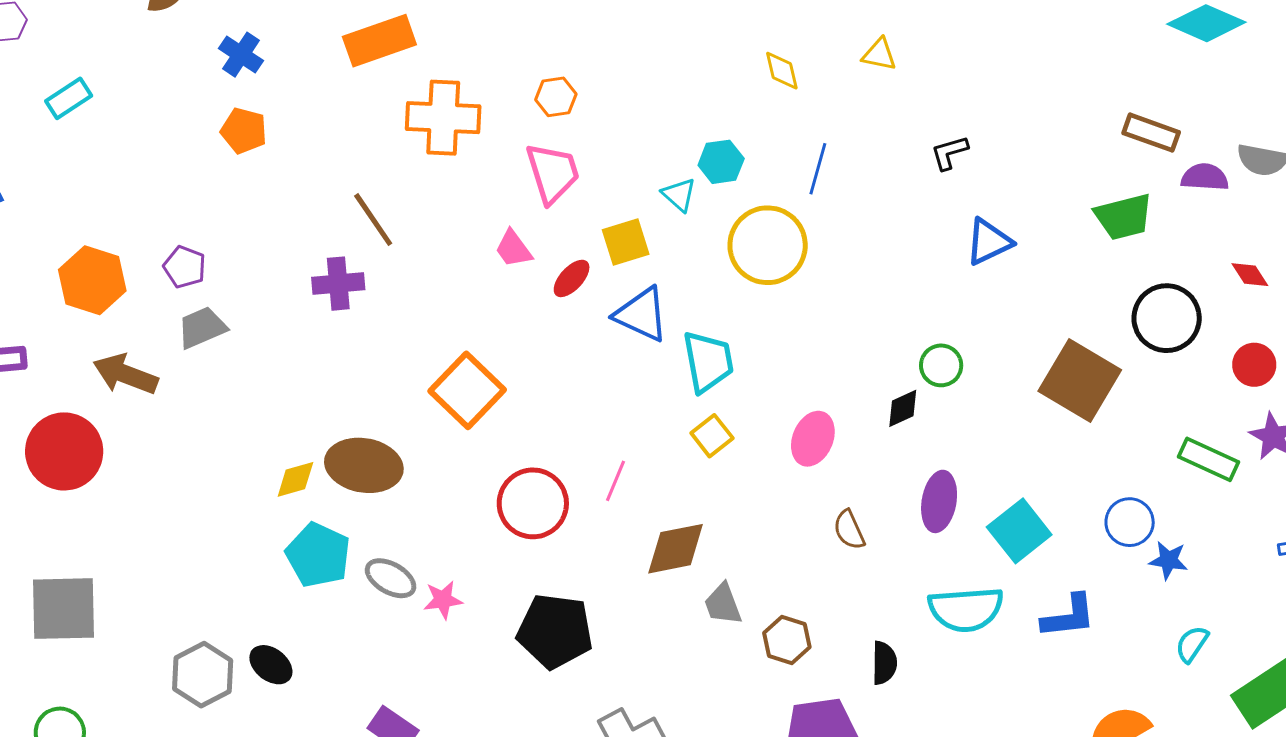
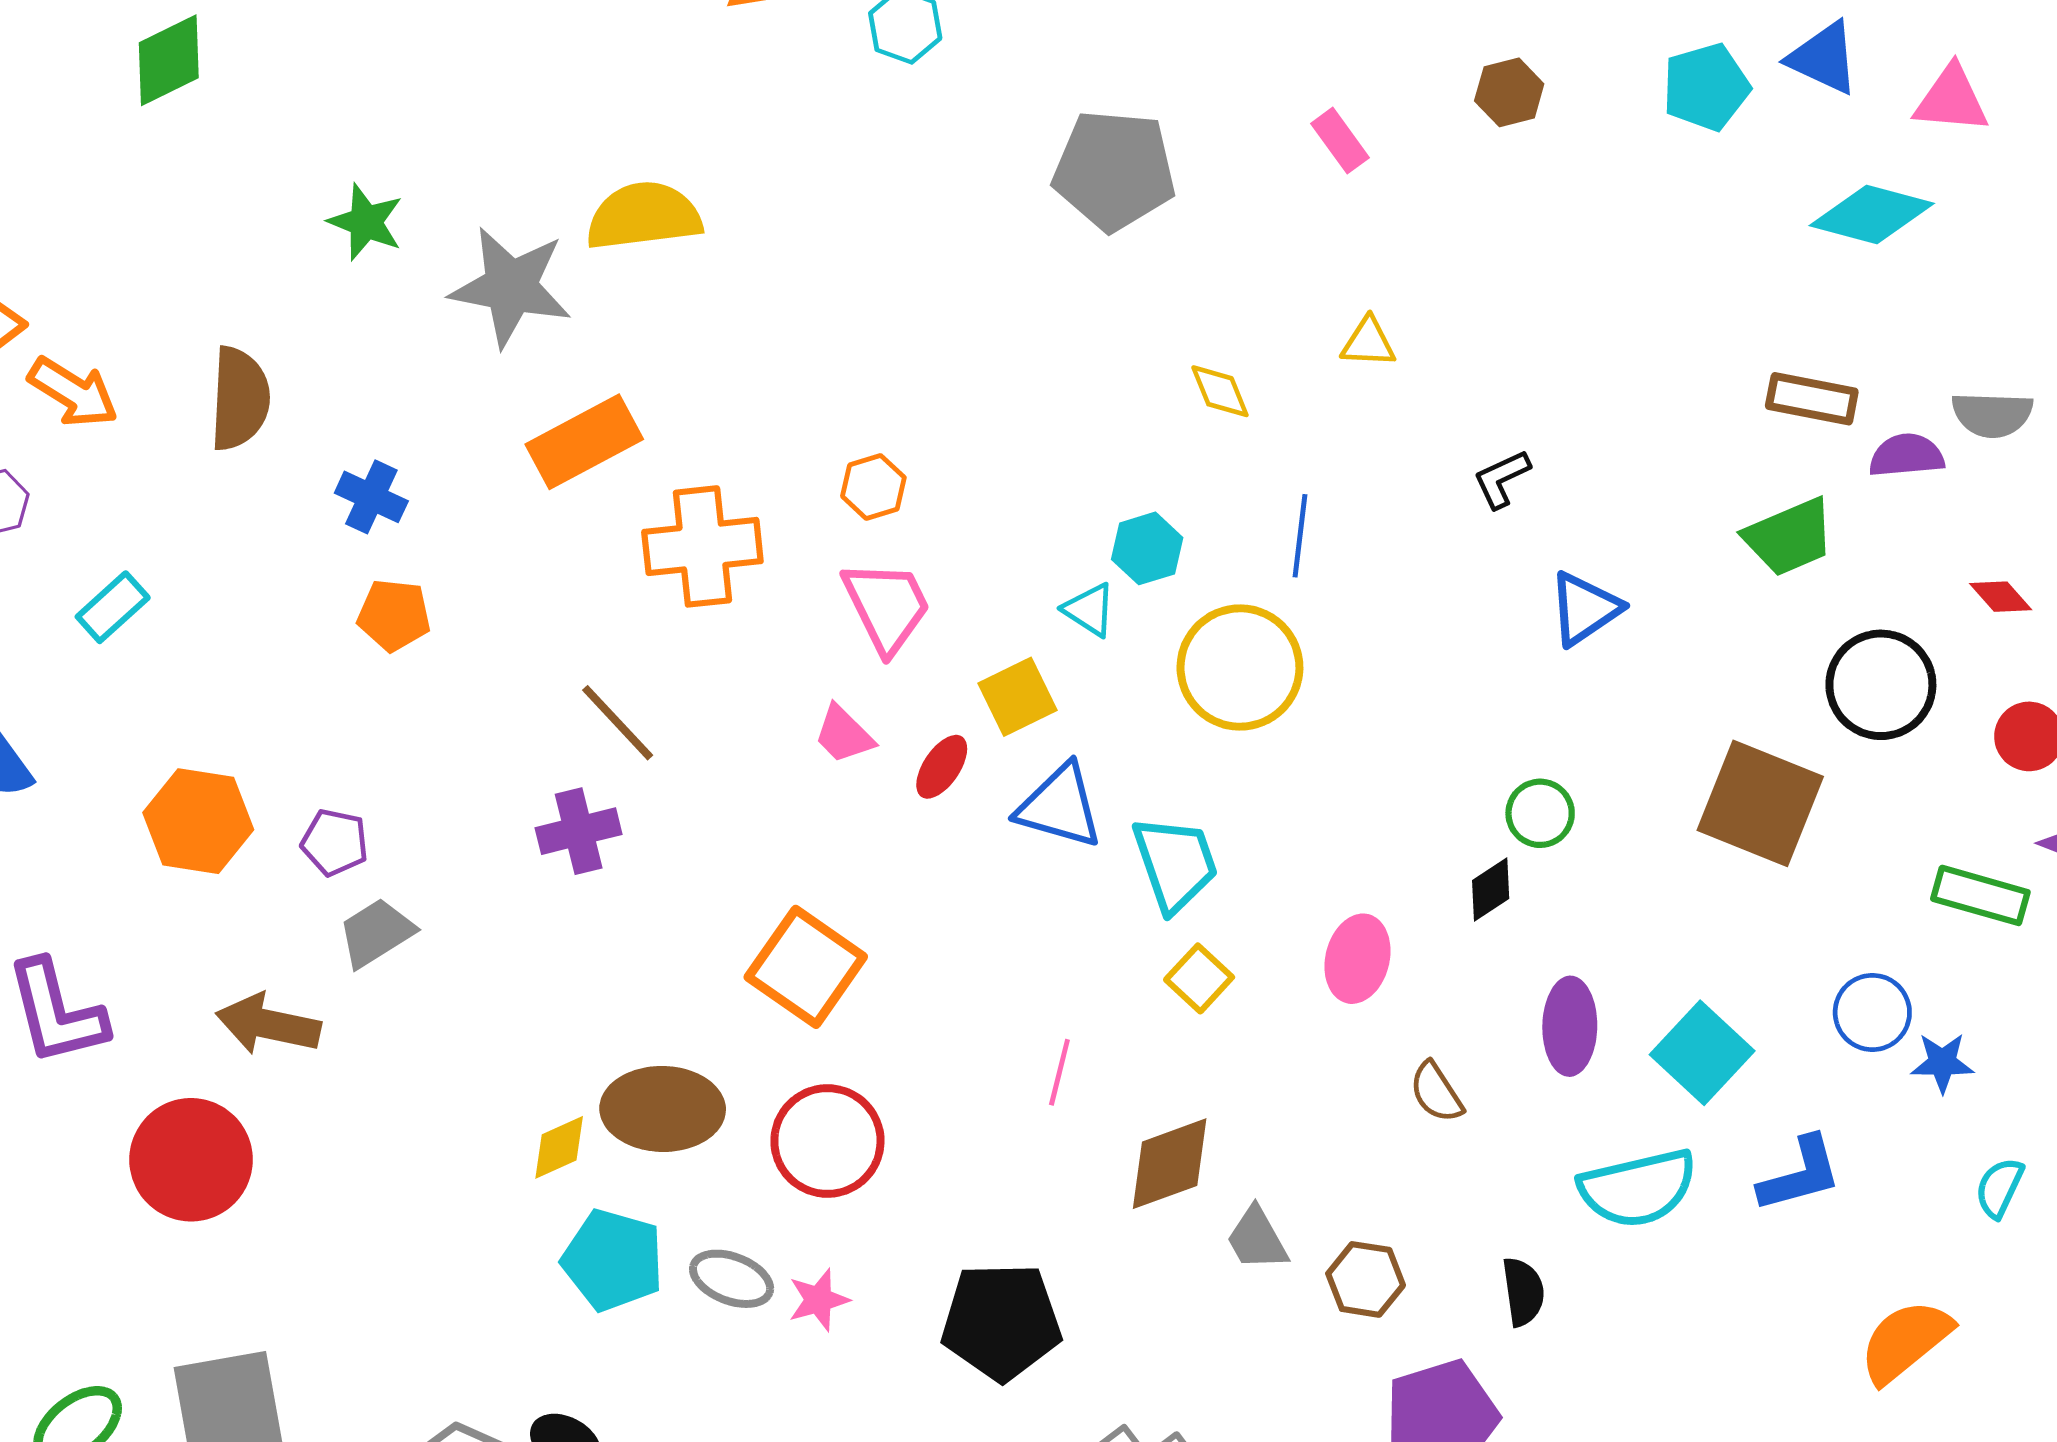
orange hexagon: (92, 280) -> (198, 821), moved
red circle: (533, 503) -> (827, 1141), moved

